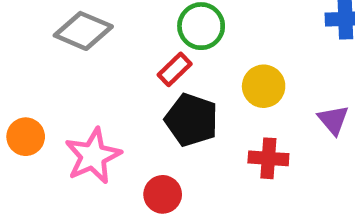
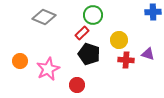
purple triangle: (333, 120) -> (148, 54), turned -32
red cross: (268, 158) -> (126, 60), moved

